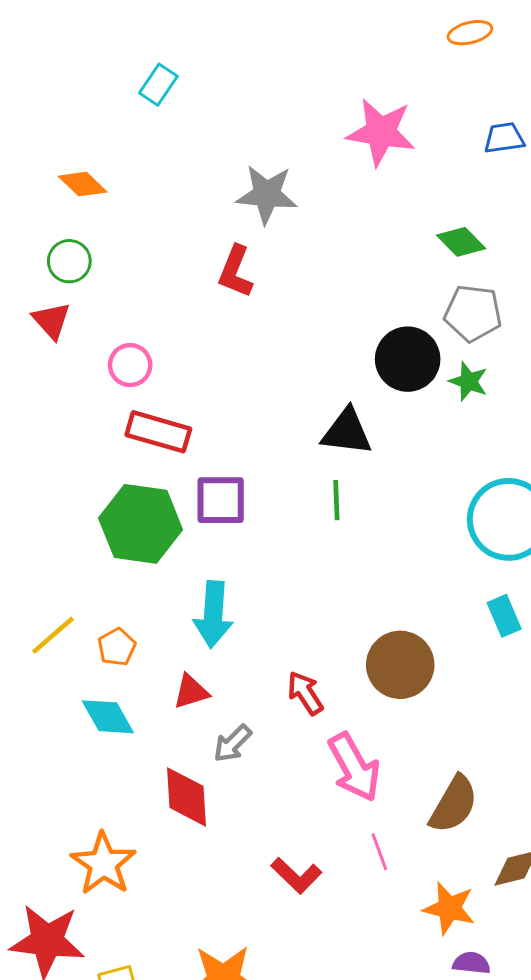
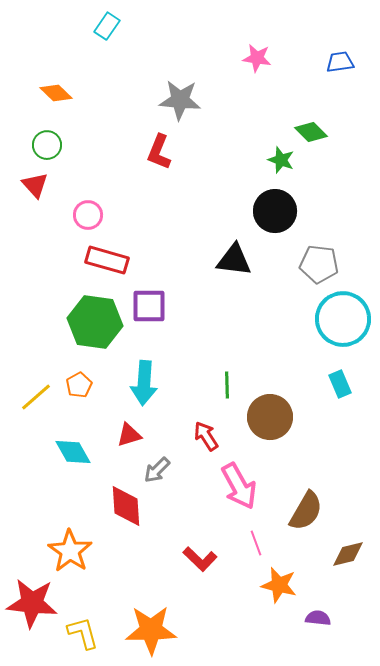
pink star: (381, 132) -> (257, 58), size x0.6
gray pentagon: (473, 313) -> (319, 264), moved
green star: (468, 381) -> (281, 160), moved
green line: (336, 500) -> (227, 385), moved
orange pentagon: (117, 647) -> (79, 385), moved
orange star: (449, 908) -> (279, 585), moved

